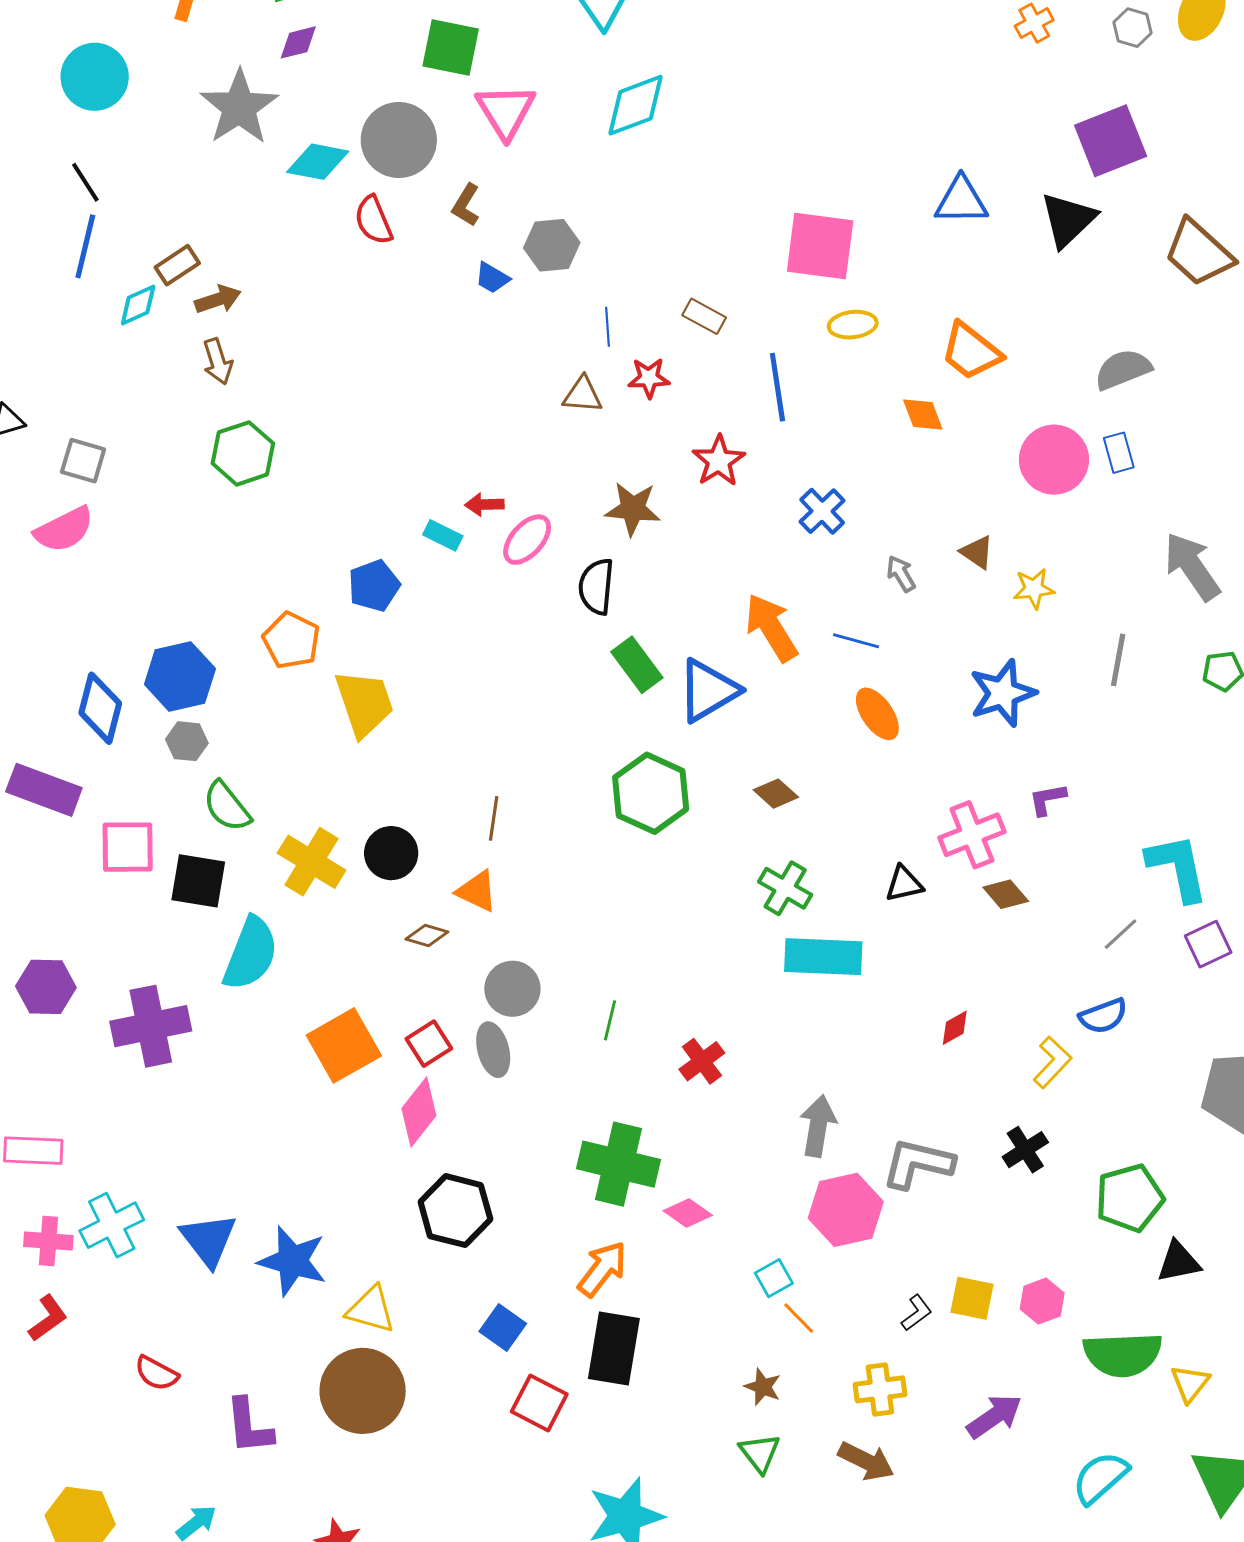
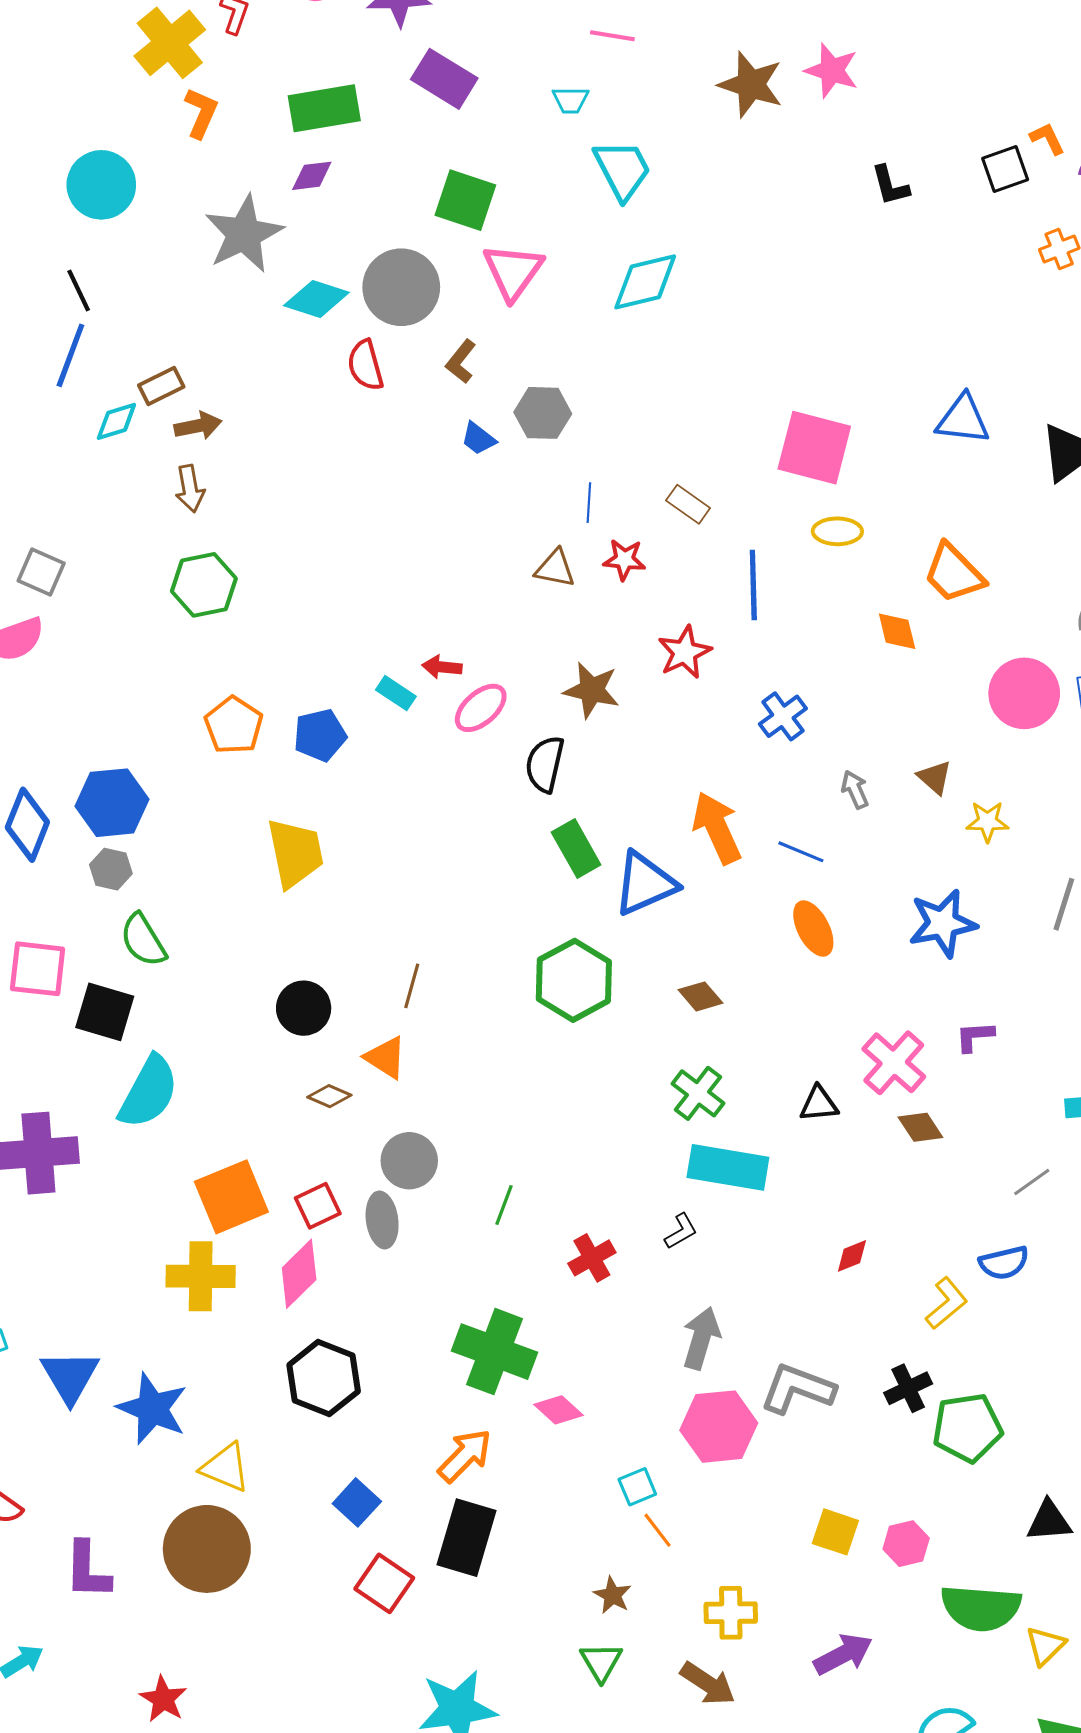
orange pentagon: (291, 640) -> (234, 725), moved
pink cross: (972, 835) -> (894, 1063), turned -34
yellow cross: (311, 862) -> (201, 1276), moved, turned -38
green pentagon: (1130, 1198) -> (967, 1428), moved
black L-shape: (917, 1313) -> (681, 1231), moved

